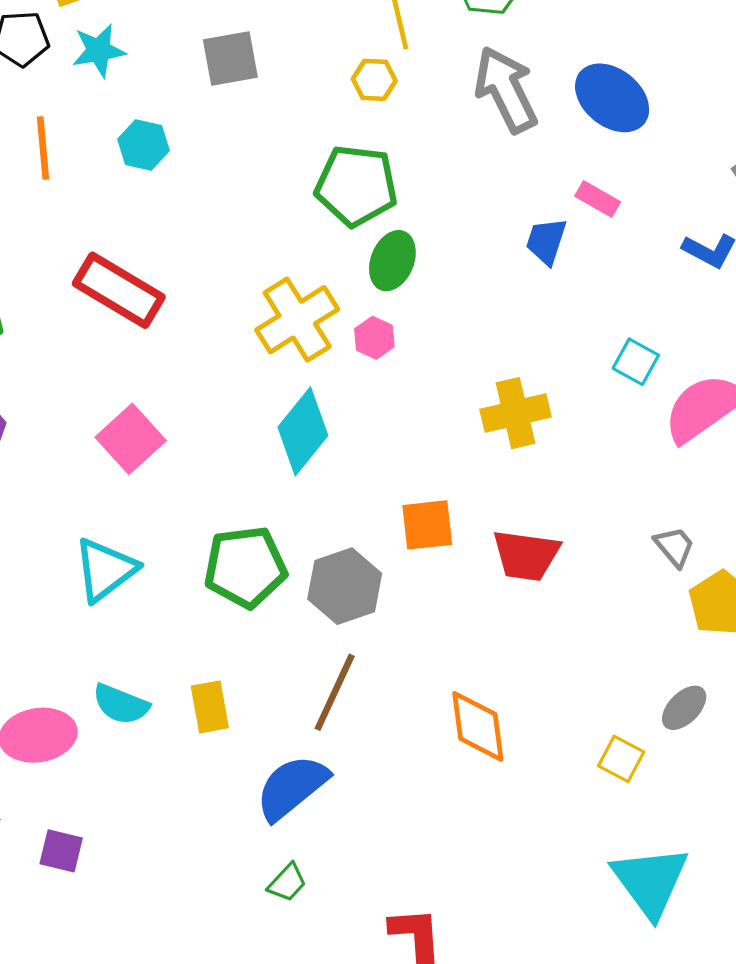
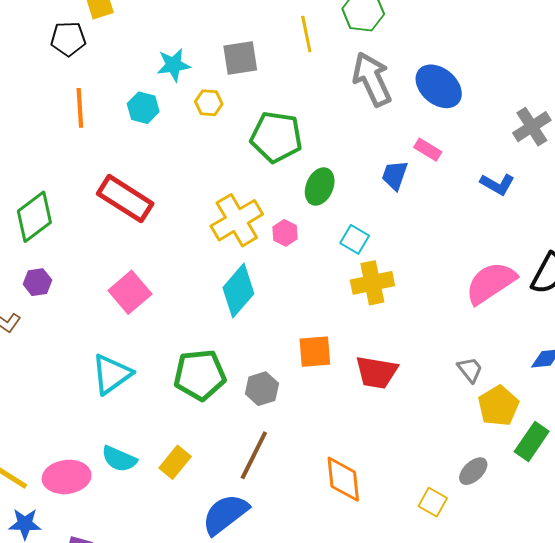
cyan star: (99, 50) -> (174, 65), moved
gray square: (230, 59) -> (240, 58), moved
yellow hexagon: (374, 80) -> (209, 103), moved
green ellipse: (392, 261) -> (320, 186), moved
cyan square: (636, 362) -> (355, 239), moved
gray hexagon: (345, 586) -> (262, 389), size x0.7
yellow rectangle: (210, 707) -> (175, 462), turned 48

